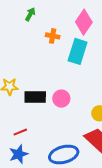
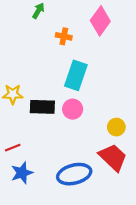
cyan rectangle: (78, 51) -> (76, 75), moved
red line: (20, 132) -> (13, 148), moved

